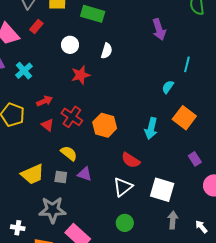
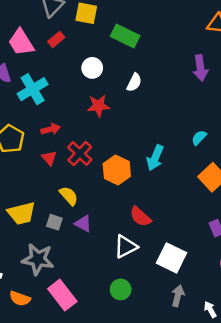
cyan cross: (24, 71) -> (33, 89), size x1.4
cyan arrow: (151, 128) -> (155, 158), moved

